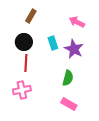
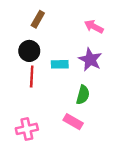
cyan rectangle: (53, 43) -> (60, 64), moved, turned -72
pink cross: (22, 90) -> (27, 129), moved
pink rectangle: (69, 104) -> (73, 122), moved

